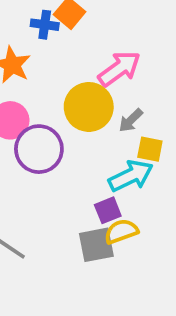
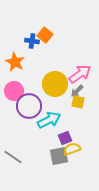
pink arrow: (119, 69) -> (80, 74), moved
yellow square: (150, 149) -> (78, 102), moved
cyan arrow: (131, 176) -> (49, 120), moved

